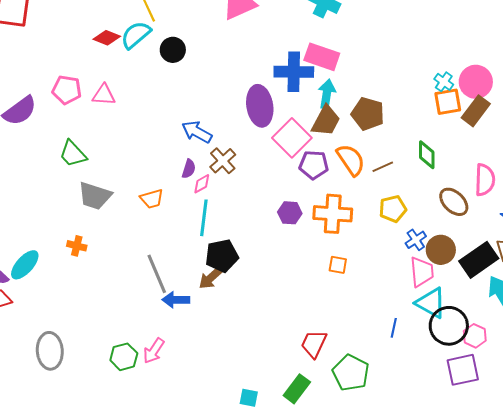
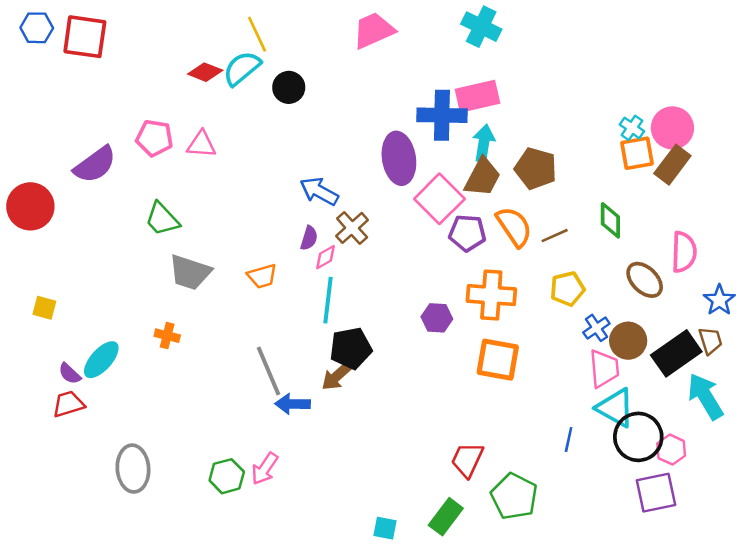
pink rectangle: (322, 57) -> (477, 96), turned -32
purple hexagon: (290, 213) -> (437, 318), moved
orange square: (338, 265) -> (498, 360), size x1.8

